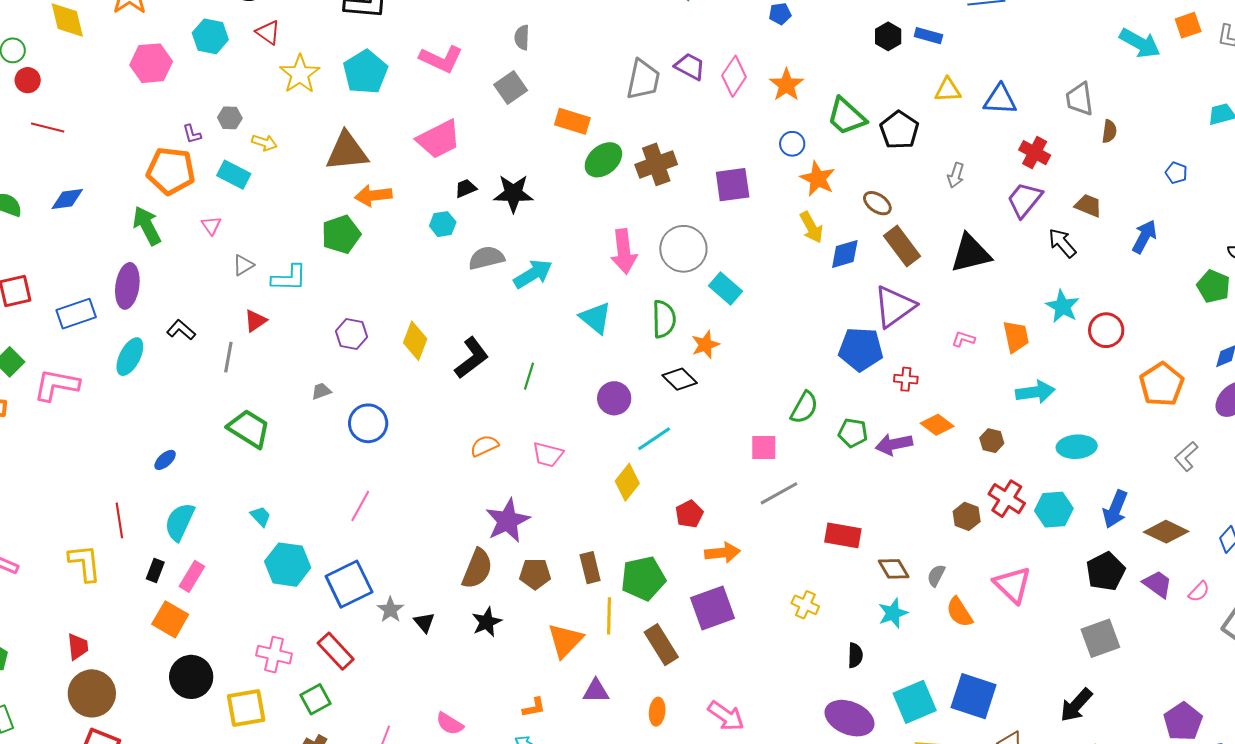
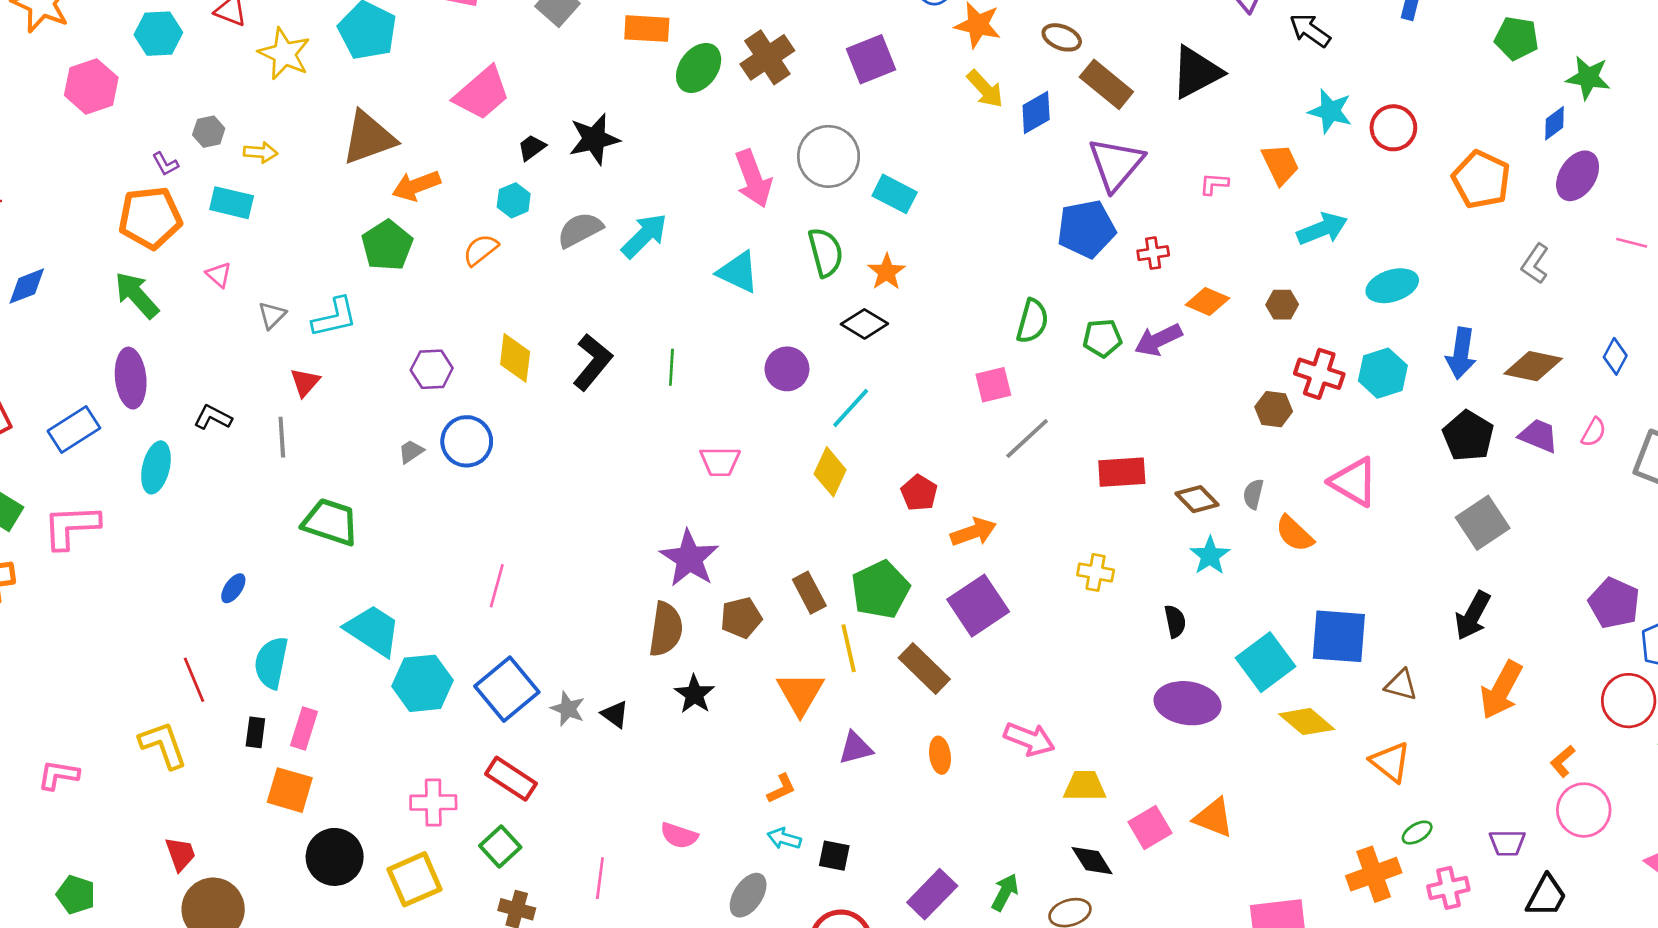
blue circle: (368, 423) -> (467, 441), moved
orange semicircle: (484, 446) -> (481, 250), moved
cyan trapezoid: (261, 516) -> (373, 630), size x2.0

